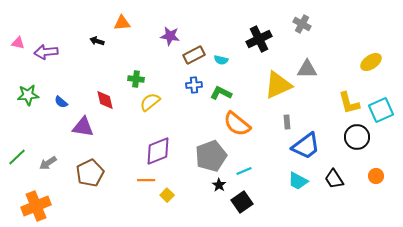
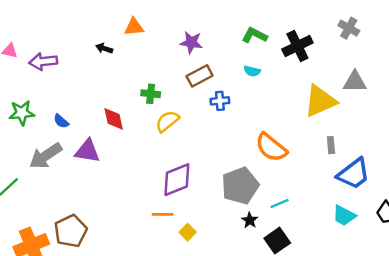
brown rectangle: (194, 55) -> (200, 76), moved
green L-shape: (221, 93) -> (254, 35), moved
gray arrow: (48, 163) -> (46, 156), moved, size x1.6
brown pentagon: (90, 173) -> (71, 231), moved

